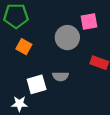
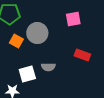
gray circle: (67, 38) -> (37, 33), moved

